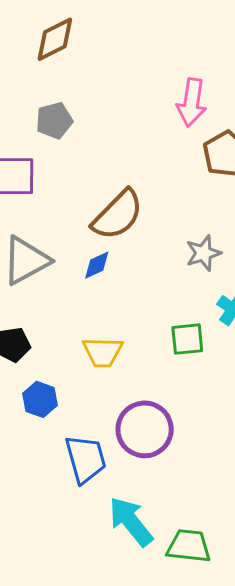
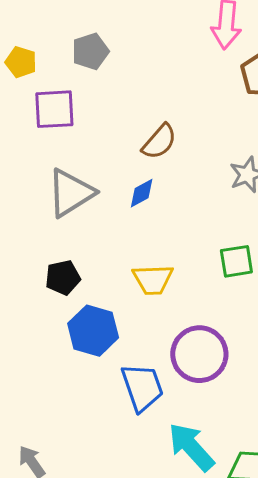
brown semicircle: (118, 215) -> (159, 142), size x0.7
blue hexagon: (40, 399) -> (93, 331), size x1.4

